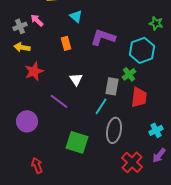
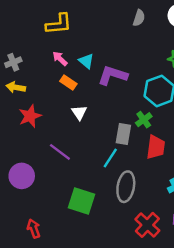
cyan triangle: (76, 16) -> (86, 61), moved
pink arrow: (37, 20) -> (60, 59), moved
orange rectangle: (66, 43) -> (68, 83), turned -40
white triangle: (76, 79) -> (79, 112), moved

